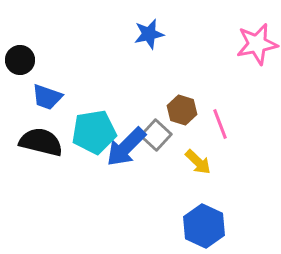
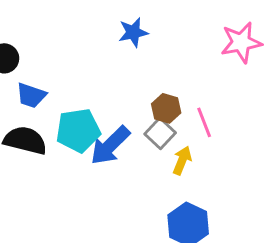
gray square: (156, 135) -> (160, 133), moved
yellow arrow: (198, 162) -> (182, 160), turned -112

